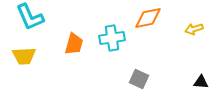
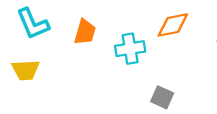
orange trapezoid: (74, 44) -> (85, 32), moved

